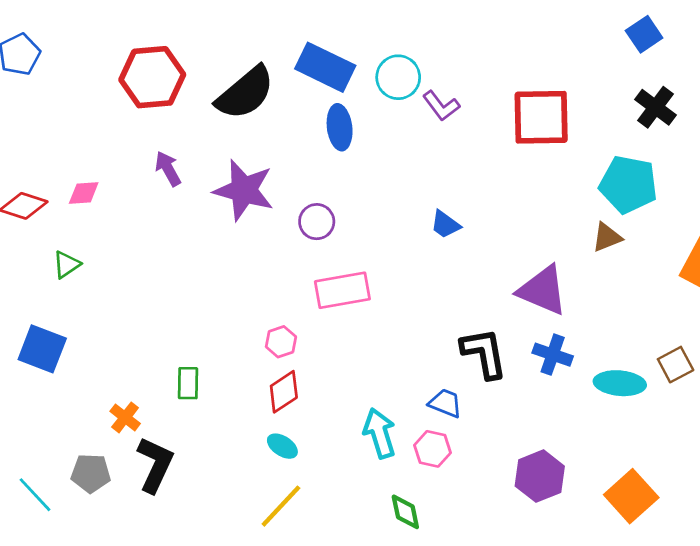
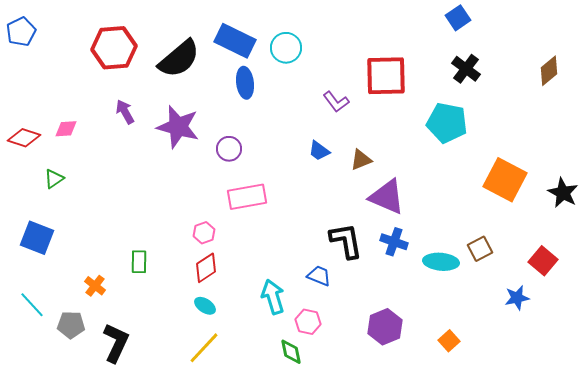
purple L-shape: (441, 106) -> (336, 102), moved
brown triangle: (607, 237) -> (361, 160), moved
pink hexagon: (432, 449) -> (308, 322), moved
black L-shape: (155, 465) -> (116, 343), moved
cyan line: (35, 495) -> (32, 305), moved
orange square: (631, 496) -> (449, 341), size x0.6

